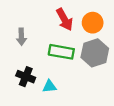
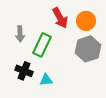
green rectangle: (61, 52) -> (42, 45), moved, turned -75

